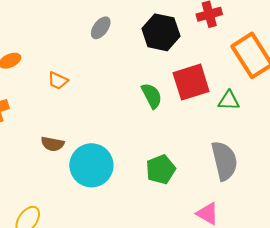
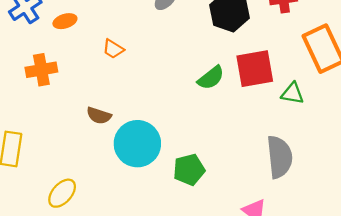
green semicircle: (152, 96) -> (211, 78), turned 72
green pentagon: (161, 169) -> (189, 170), moved

